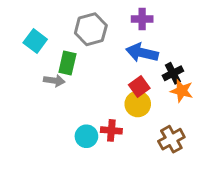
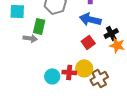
cyan square: (35, 41) -> (17, 11), turned -35
yellow circle: (138, 104) -> (84, 68), moved
brown cross: (171, 139) -> (99, 78), moved

